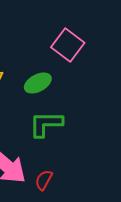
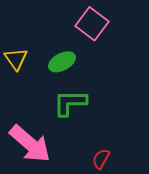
red semicircle: (44, 180) -> (101, 159), moved

